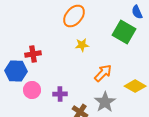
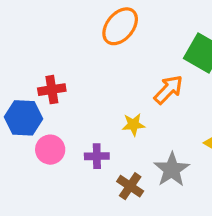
yellow star: (82, 45) -> (133, 125), moved
orange arrow: (103, 73) -> (168, 90), moved

